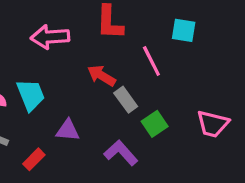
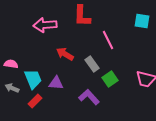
cyan square: (184, 30) -> (142, 21), moved
red arrow: (102, 76) -> (65, 54), moved
cyan trapezoid: (31, 95) -> (33, 79), moved

